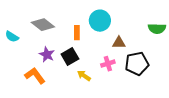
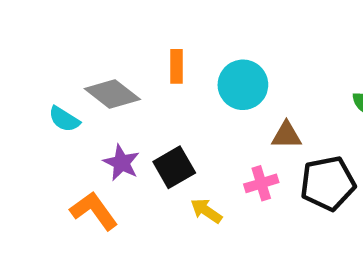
orange rectangle: (77, 33) -> (176, 66), moved
cyan semicircle: (12, 37) -> (64, 119), moved

